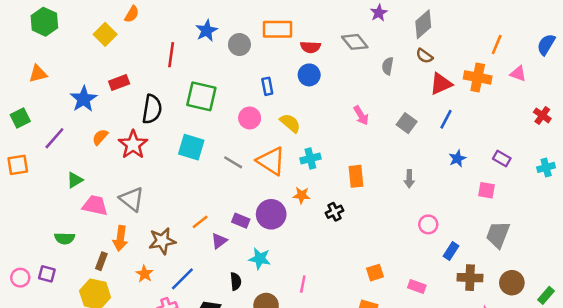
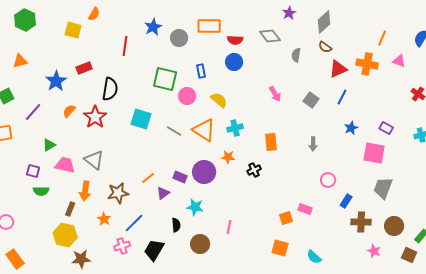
yellow square: (105, 34) -> (73, 30), turned -30
green square: (201, 96) -> (165, 79), moved
pink square: (487, 190) -> (374, 153), size x1.6
purple square: (47, 274) -> (33, 171), moved
pink rectangle: (417, 287) -> (305, 209), moved

